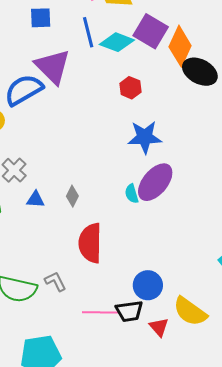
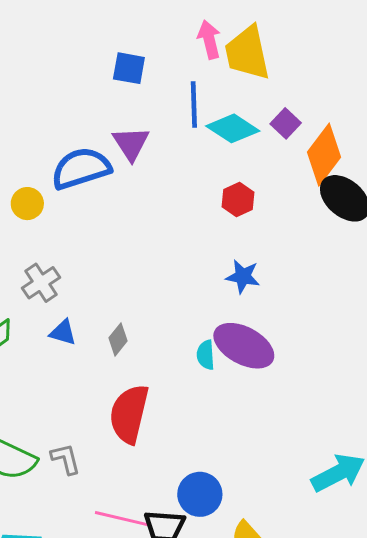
purple square: (151, 31) -> (286, 123), size x0.6
purple triangle: (53, 67) -> (131, 144), size x0.7
blue star: (145, 137) -> (243, 276), size x0.7
purple ellipse: (155, 182) -> (244, 346), turned 66

